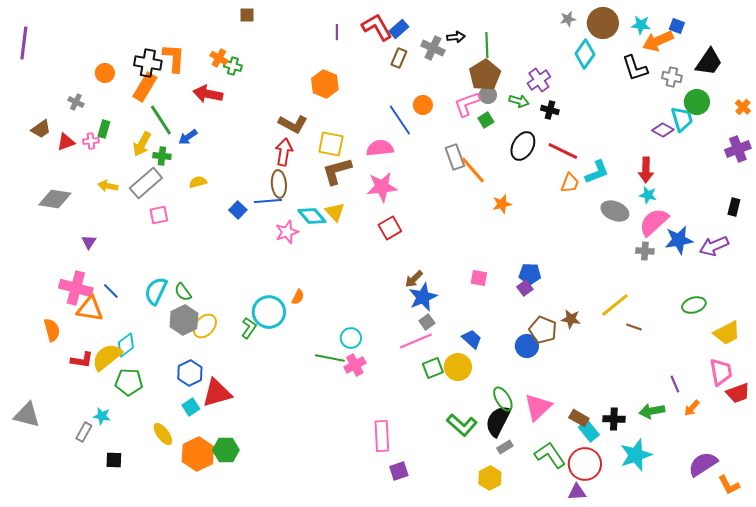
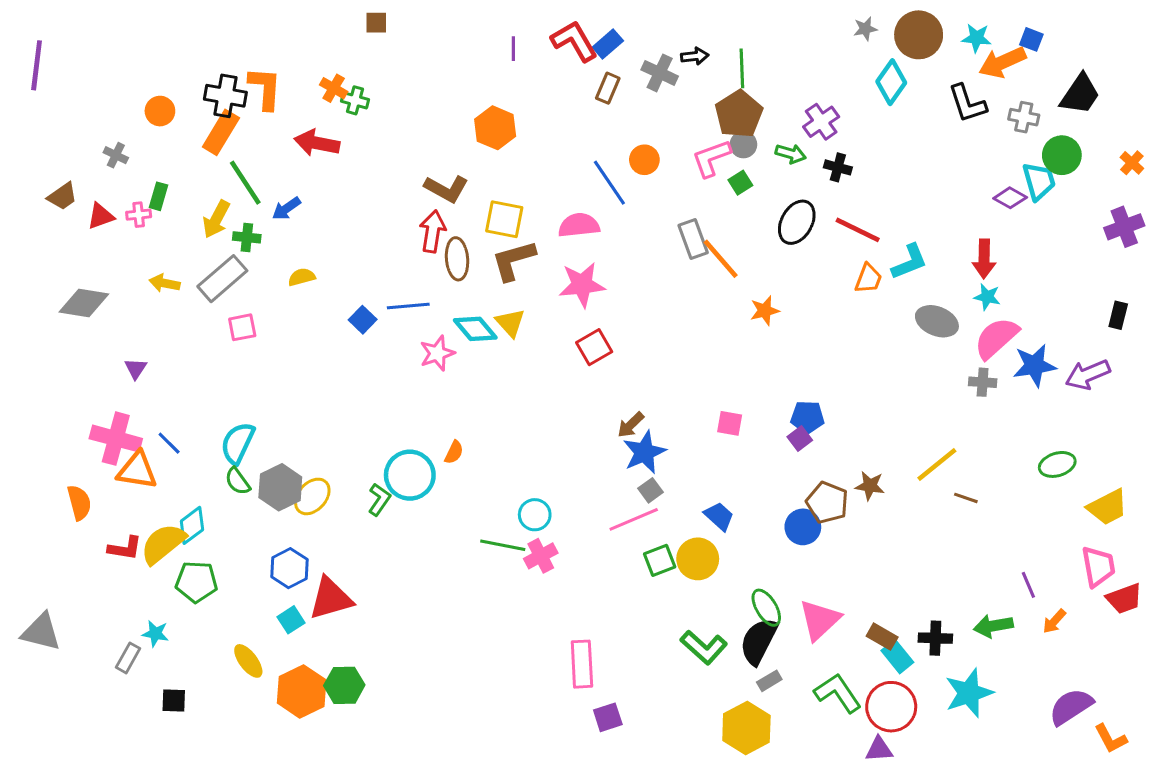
brown ellipse: (279, 184) -> (457, 259), moved
green semicircle: (183, 292) -> (238, 481), moved
yellow hexagon: (490, 478) -> (746, 728), size x1.4

